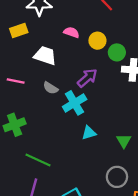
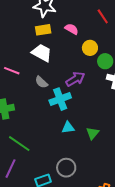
yellow rectangle: (19, 31) -> (43, 30), moved
pink semicircle: (71, 32) -> (72, 29), moved
green triangle: (124, 141) -> (93, 133), moved
gray circle: (117, 177) -> (66, 168), moved

